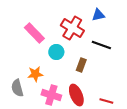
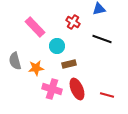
red cross: (72, 28) -> (73, 22), size x0.6
brown rectangle: (81, 65) -> (69, 64), moved, turned 56
gray semicircle: (17, 88) -> (15, 61), moved

